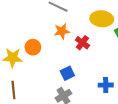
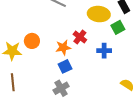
orange star: (62, 31) -> (63, 48), moved
blue cross: (106, 85) -> (104, 51), moved

